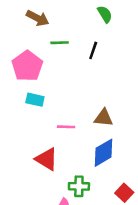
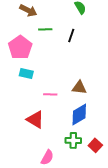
green cross: (79, 186) -> (73, 140), moved

